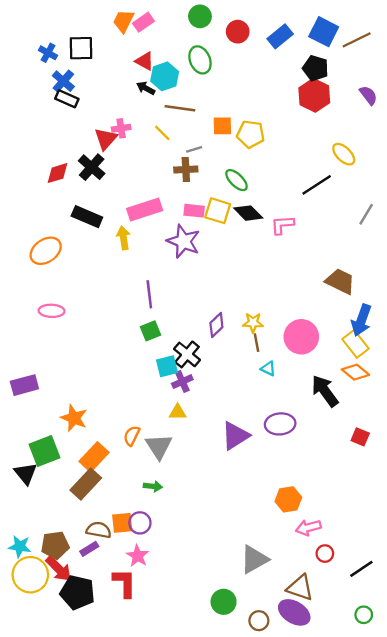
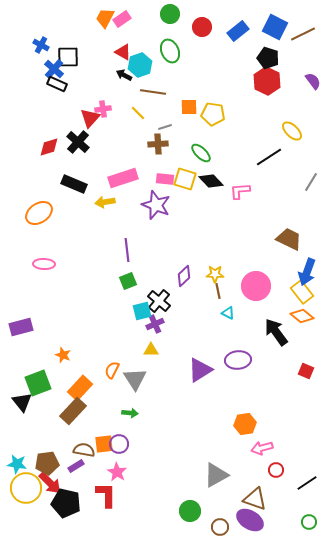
black square: (81, 48) -> (68, 57), moved
yellow arrow: (123, 238) -> (105, 202), turned -90
orange star: (74, 418) -> (63, 355), size x0.7

